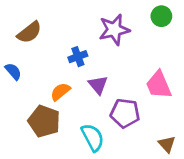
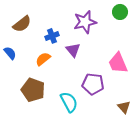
blue cross: (78, 57) -> (52, 36), moved
purple triangle: (98, 85) -> (73, 50), moved
orange semicircle: (60, 92) -> (43, 59), moved

